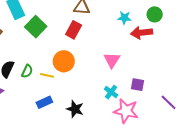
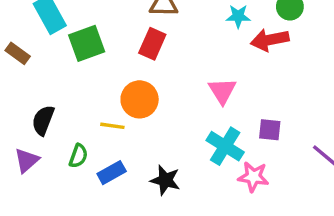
green square: (36, 27) -> (87, 43), turned 30
green semicircle: (27, 71) -> (78, 156), moved
cyan cross: (111, 92) -> (225, 146), size x1.5
pink star: (126, 111) -> (253, 177), size x0.7

